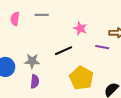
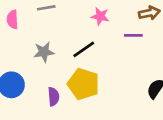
gray star: (32, 61) -> (44, 52), moved
yellow pentagon: (81, 78) -> (83, 84), moved

